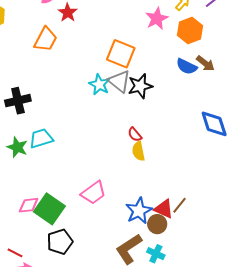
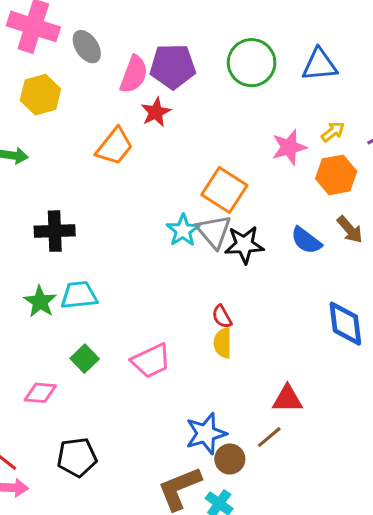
blue semicircle: (187, 66) -> (306, 240), moved
pink trapezoid: (93, 193) -> (151, 361), moved
green square: (49, 209) -> (85, 359), moved, size x0.6
red triangle: (164, 209) -> (287, 399), moved, turned -35

